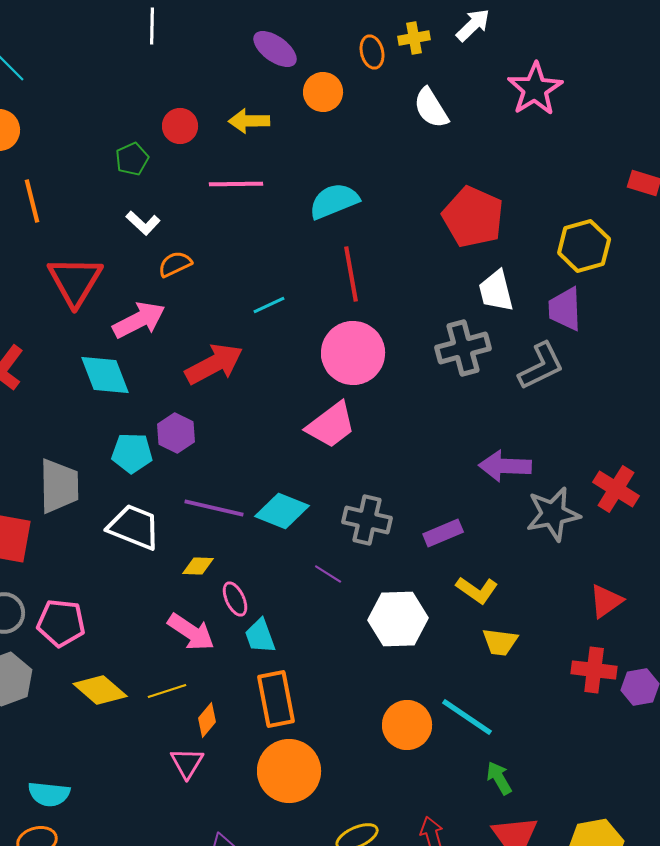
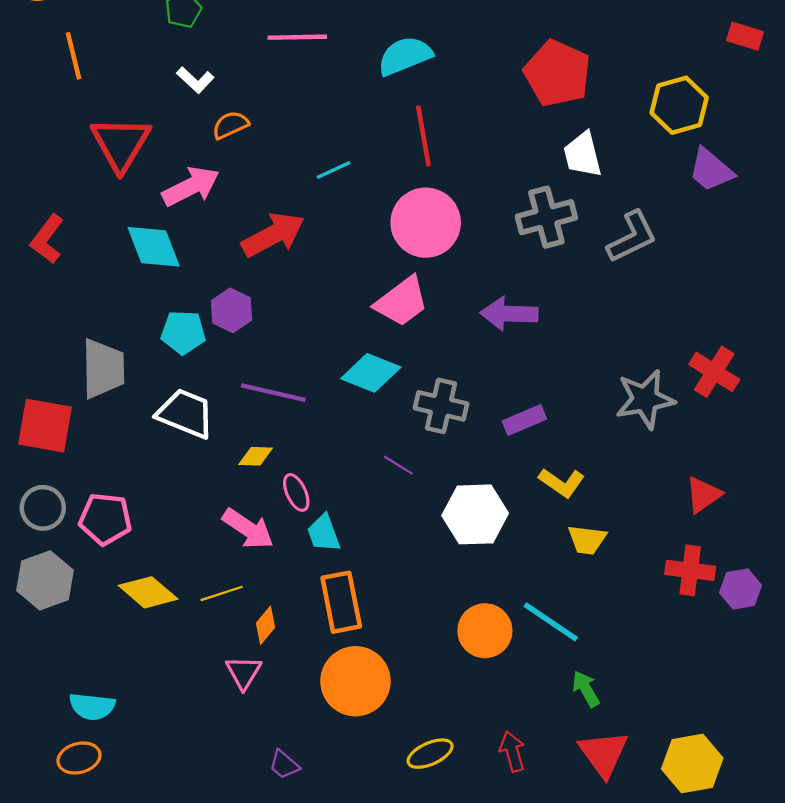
purple trapezoid: (565, 309) -> (711, 170), moved, turned -48
purple arrow: (505, 466) -> (509, 314), moved
cyan diamond: (282, 511) -> (371, 373), moved

